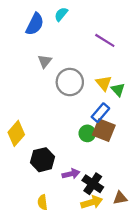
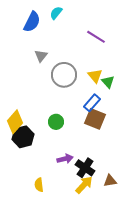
green circle: (87, 133) -> (56, 122), moved
black hexagon: (42, 160) -> (23, 137), moved
yellow arrow: (92, 202) -> (84, 185), turned -30

